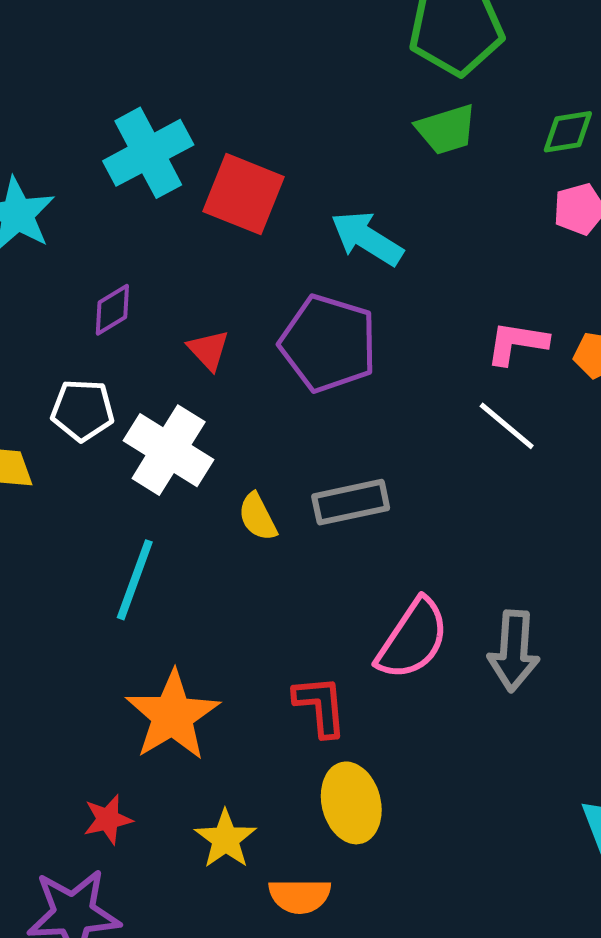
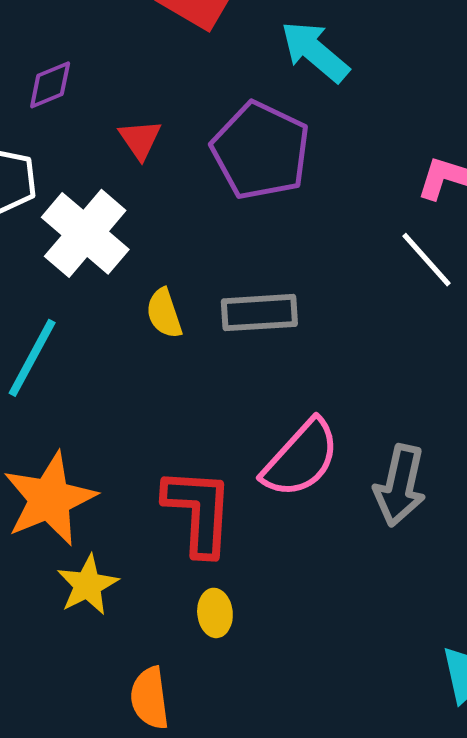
red L-shape: (320, 706) -> (198, 511), size x1.4
yellow ellipse: (351, 803) -> (215, 613), size x0.6
yellow star: (226, 839) -> (88, 585), moved
orange semicircle: (300, 896) -> (150, 698), turned 74

